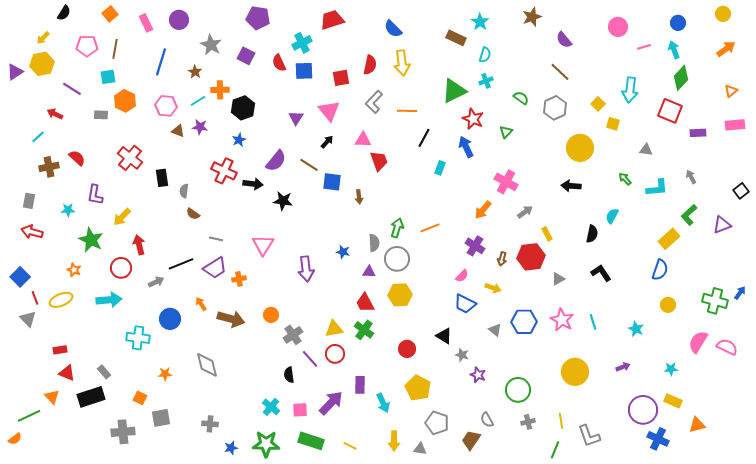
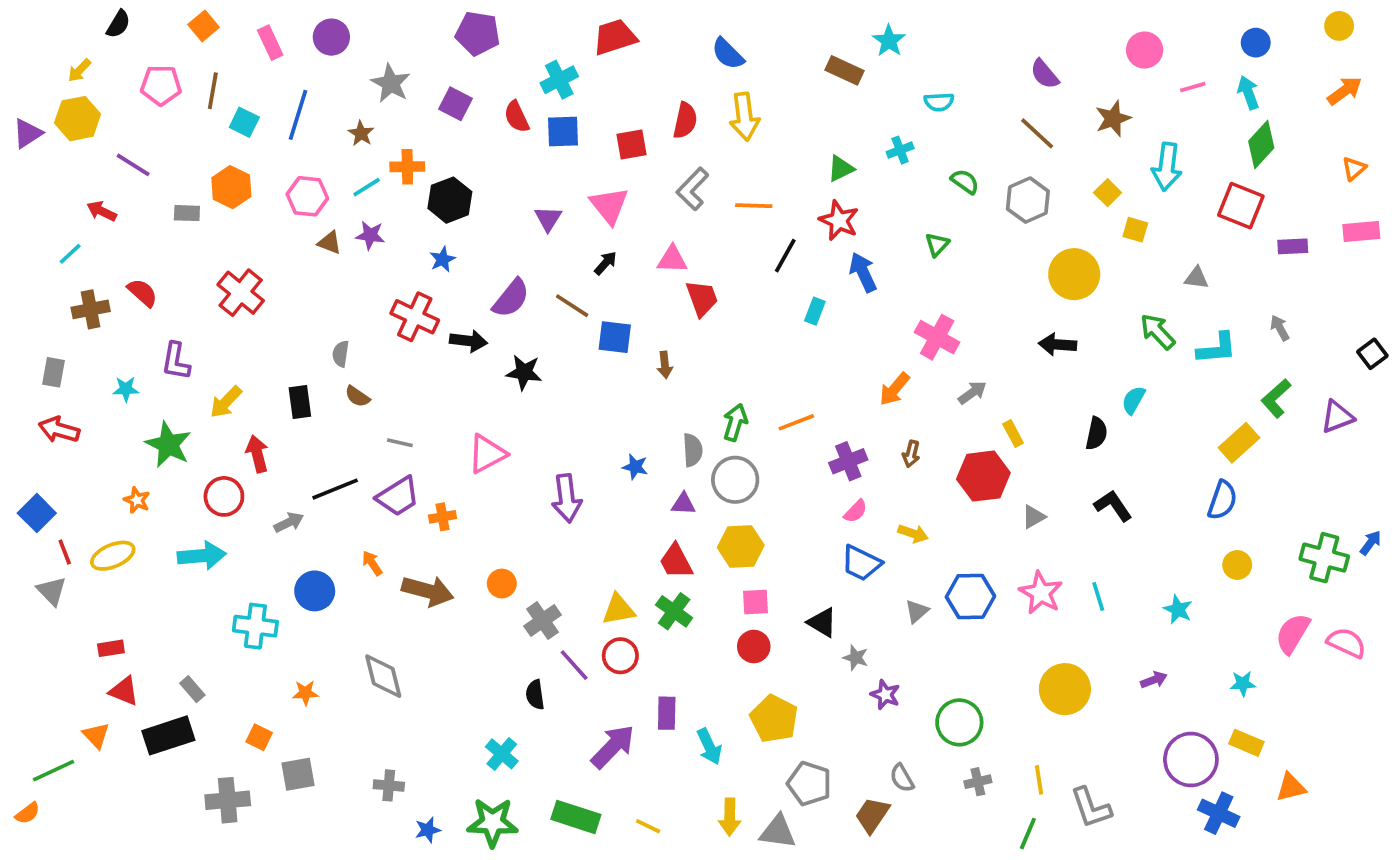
brown star: (532, 17) -> (1113, 119), moved
cyan semicircle: (485, 55) -> (939, 102), moved, turned 70
cyan square: (108, 77) -> (244, 122), moved, turned 35
green triangle: (454, 91) -> (841, 169), size x0.6
red star: (473, 119) -> (839, 220), moved
black rectangle: (162, 178) -> (300, 402), moved
green arrow: (625, 179) -> (1158, 332), size x1.5
pink triangle: (263, 245) -> (487, 454), turned 30
purple cross: (475, 246) -> (848, 461), moved, turned 36
brown arrow: (502, 259) -> (911, 454), moved
gray triangle: (495, 330) -> (917, 611), turned 40
pink square: (300, 410) -> (756, 602), moved
gray triangle: (420, 449) -> (778, 832), size x1.5

